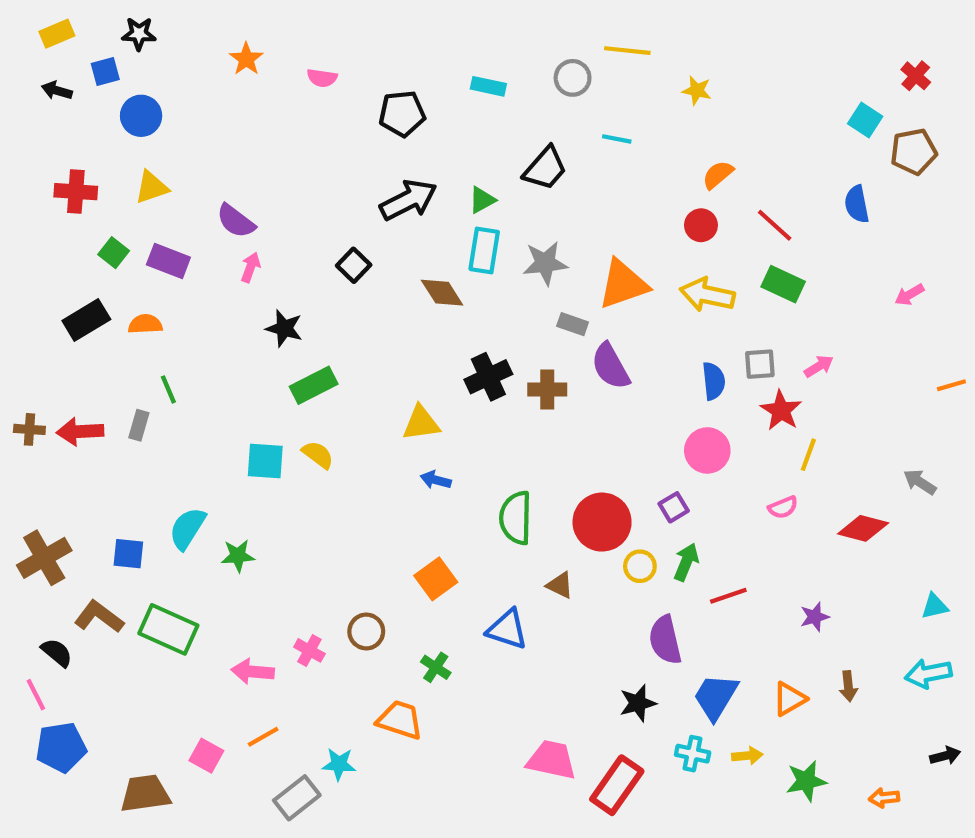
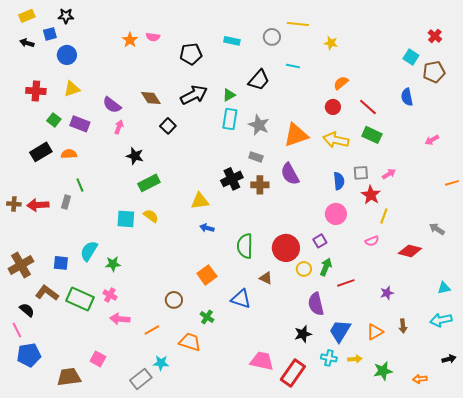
orange star: (246, 59) -> (130, 40), moved
gray star: (545, 263) -> (259, 125), turned 30
brown diamond: (442, 293) -> (151, 98), moved
gray rectangle: (573, 324) -> (256, 157), moved
pink cross: (309, 650) -> (110, 295), moved
orange line: (263, 737) -> (152, 330), moved

